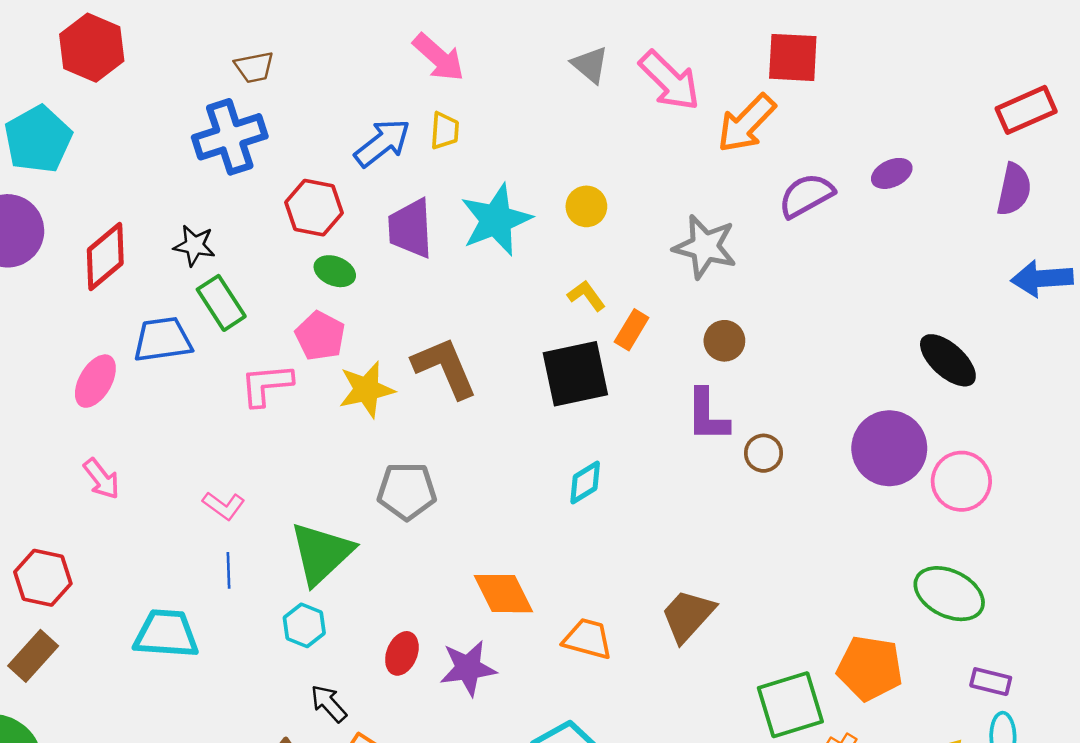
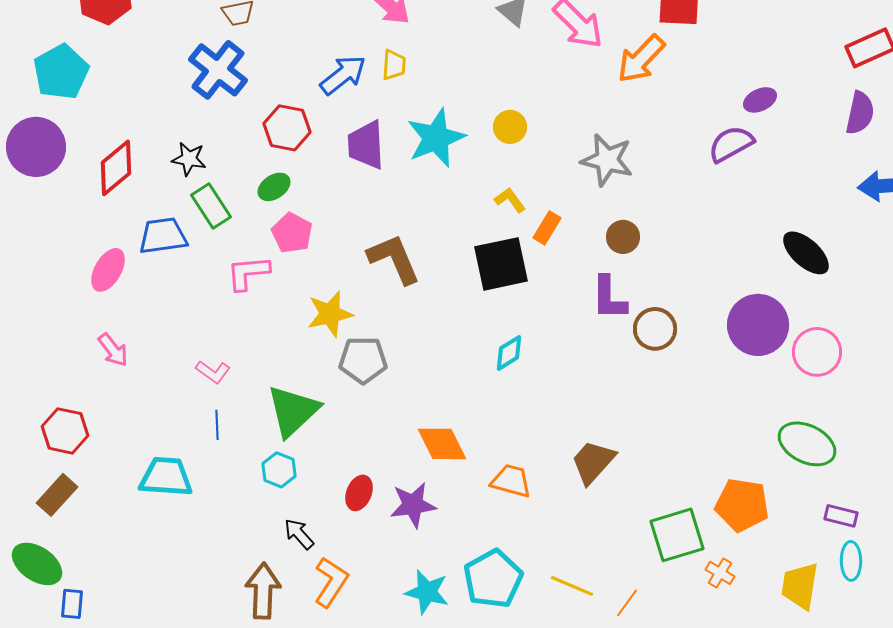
blue cross: (230, 137) -> (218, 70), turned -34
purple semicircle: (806, 195) -> (731, 144), moved
green ellipse: (335, 271) -> (274, 187), moved, turned -56
yellow star: (367, 390) -> (330, 314), moved
brown circle: (764, 453) -> (655, 329), size x1.4

